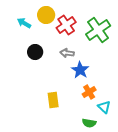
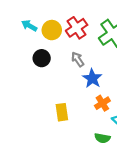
yellow circle: (46, 15) -> (52, 30), moved
gray arrow: (67, 53) -> (78, 59), turned 48

